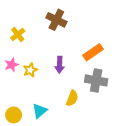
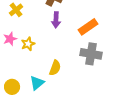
purple arrow: (60, 65) -> (56, 20), moved
yellow semicircle: (72, 98) -> (55, 68), moved

